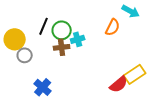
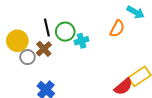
black line: (44, 26) -> (47, 28), turned -36
brown cross: (62, 47) -> (44, 49), moved, turned -35

